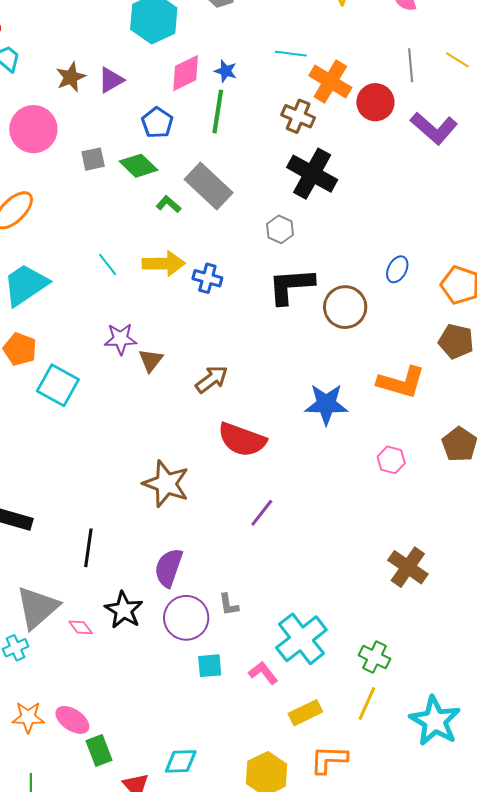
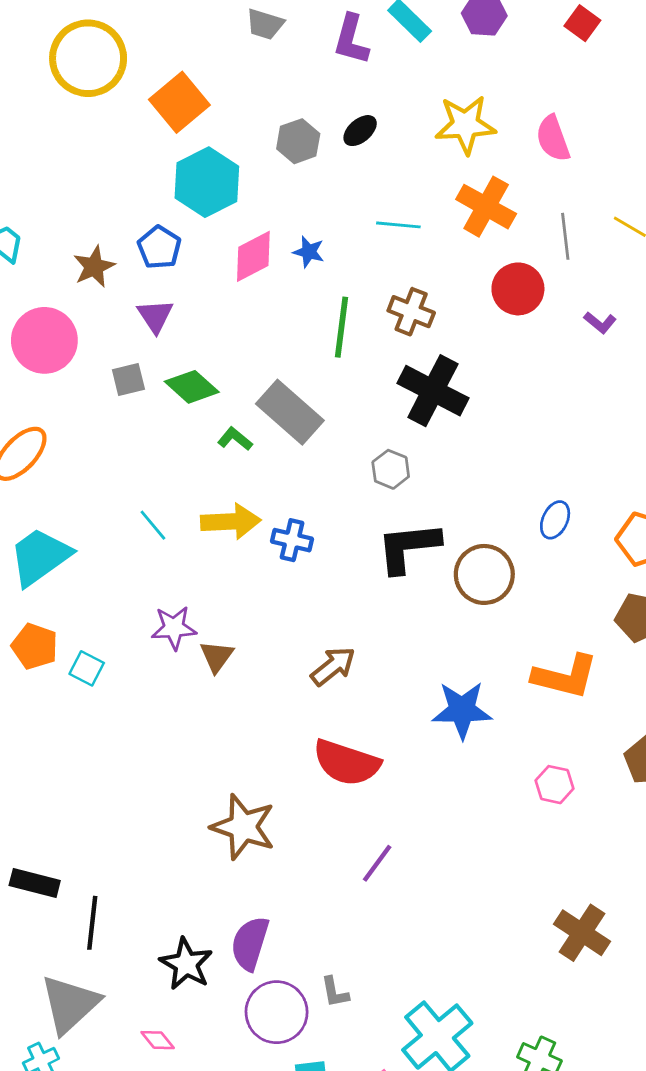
purple triangle: (111, 80) -> (155, 316), moved, turned -32
orange cross: (330, 82) -> (486, 207), moved
green line: (218, 111) -> (341, 327), moved
blue pentagon: (157, 123) -> (159, 247), moved
purple L-shape: (434, 128) -> (600, 323), size x0.5
brown arrow: (212, 379) -> (333, 666), moved
cyan square: (58, 385) -> (87, 668), moved, size x0.6
black line: (88, 548) -> (92, 923), moved
black star: (124, 610) -> (186, 964), moved
pink diamond: (81, 627) -> (158, 1040), moved

